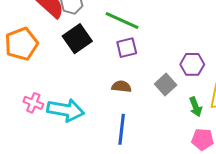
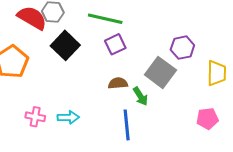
gray square: (166, 85) -> (160, 72), size x1.4
green arrow: (196, 107) -> (140, 96), moved
cyan arrow: (66, 110) -> (68, 117), size x0.6

